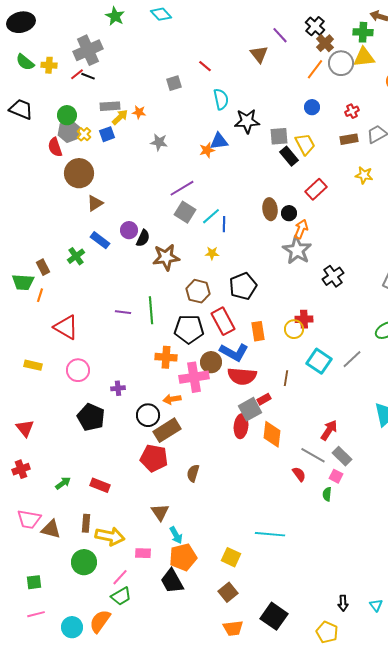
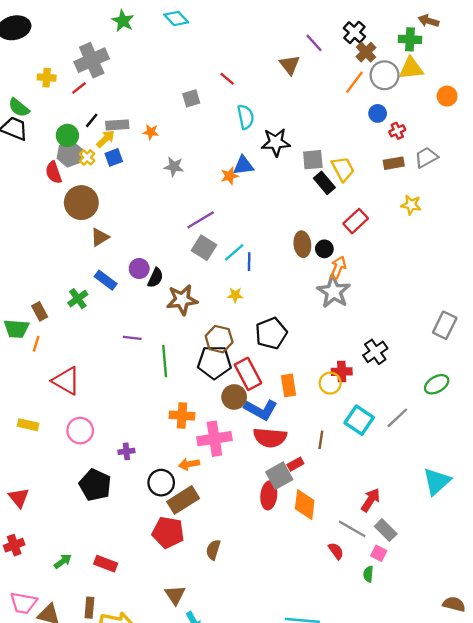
green semicircle: (25, 62) -> (19, 108), moved
black line: (88, 76) -> (92, 120), moved, turned -72
blue circle: (312, 107) -> (378, 113), moved
yellow arrow: (120, 117) -> (106, 139), moved
black cross: (333, 276) -> (375, 352), moved
purple line: (123, 312) -> (132, 338), moved
black pentagon: (189, 329) -> (214, 362), moved
brown circle: (211, 362) -> (234, 397), moved

